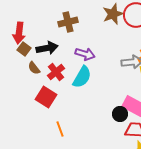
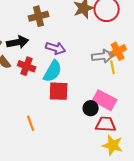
red cross: (56, 72) -> (27, 66), turned -30
red square: (46, 97) -> (59, 91), moved, turned -30

